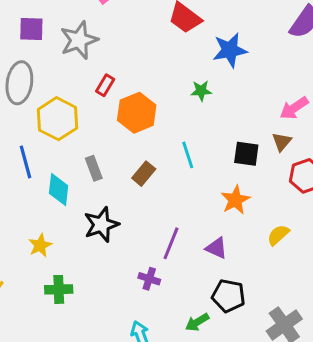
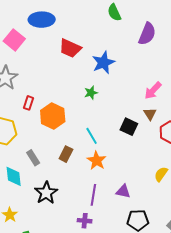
black square: (246, 154) -> (129, 127), turned 30
orange star: (235, 200) -> (97, 160), moved

